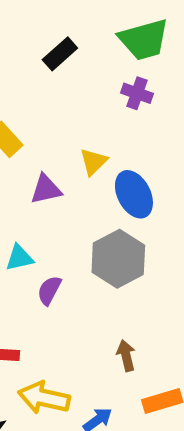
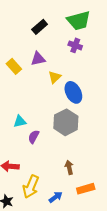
purple triangle: (46, 189) -> (38, 59), moved
yellow arrow: (44, 398) -> (31, 187), turned -80

